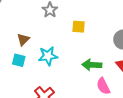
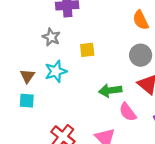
cyan star: (48, 56) -> (56, 71), moved

